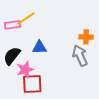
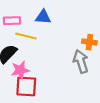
yellow line: (26, 19) -> (26, 36), moved, turned 42
blue triangle: (39, 47) -> (43, 17), moved

